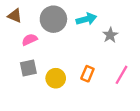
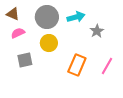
pink semicircle: (30, 40) -> (18, 33), moved
orange rectangle: (87, 74) -> (77, 65), size x1.5
yellow circle: (56, 78) -> (49, 43), moved

